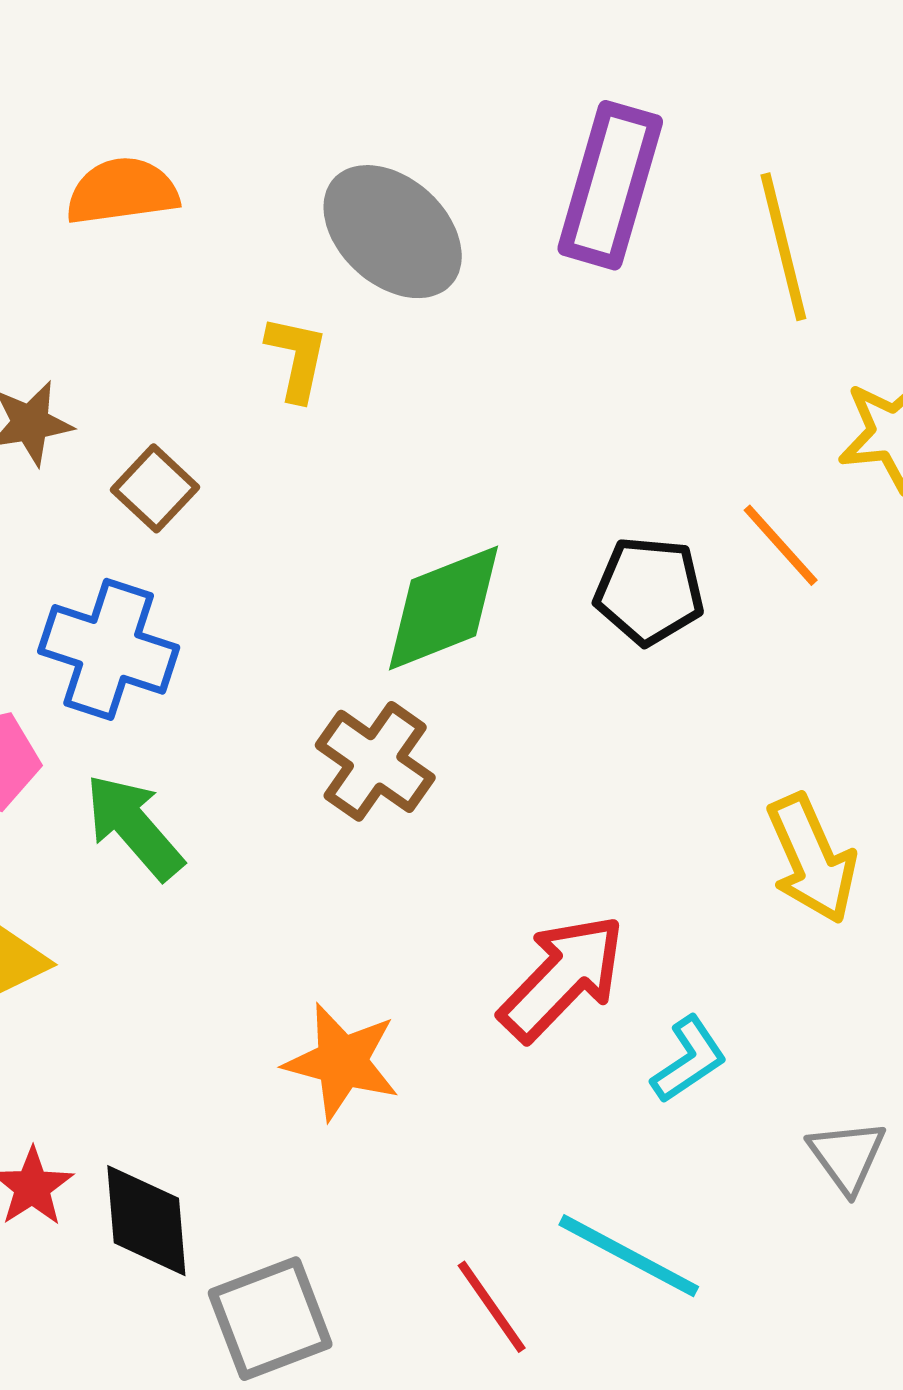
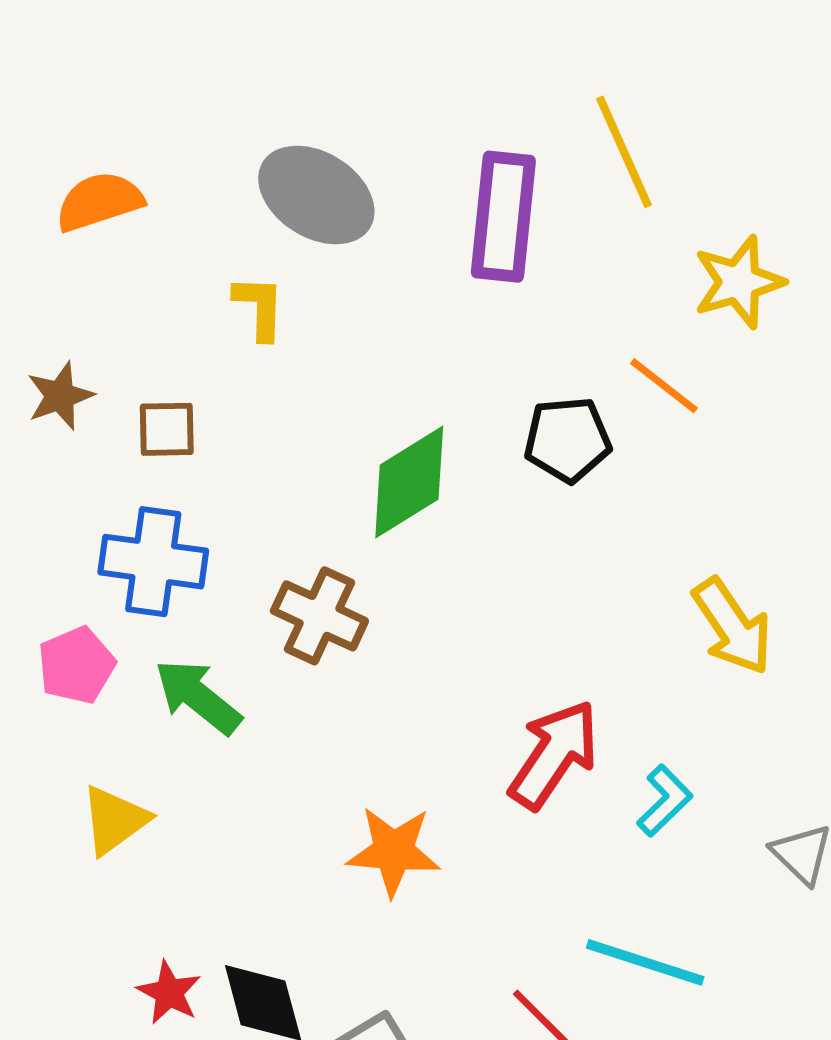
purple rectangle: (610, 185) -> (503, 217), moved
brown square: (155, 488) -> (167, 429), turned -34
brown cross: (375, 761) -> (319, 616), moved

